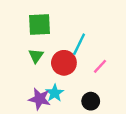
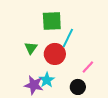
green square: (40, 24) -> (52, 21), moved
pink line: (100, 66) -> (88, 67), moved

